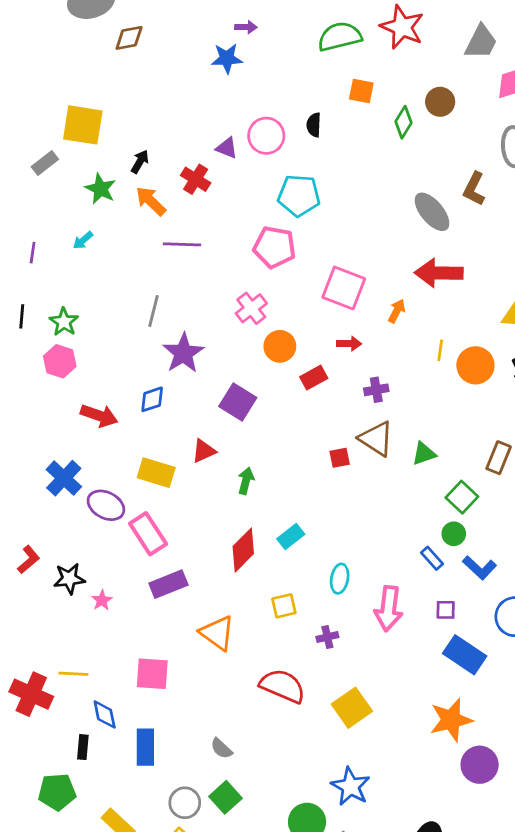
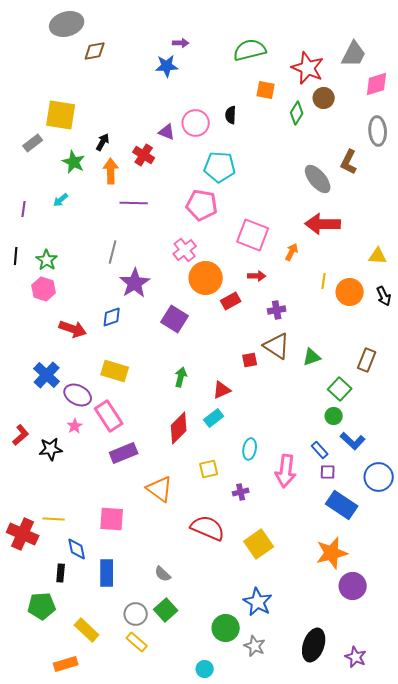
red star: (402, 27) -> (308, 68), moved
orange arrow: (151, 201) -> (111, 171), turned 45
orange circle: (280, 346) -> (206, 278), size x1.4
red triangle: (204, 451) -> (222, 390), moved
blue rectangle: (432, 558) -> (320, 450), moved
pink star: (102, 600) -> (75, 426), moved

